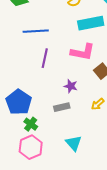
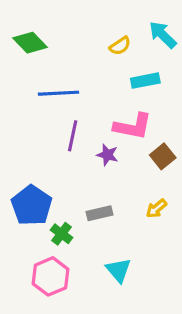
cyan rectangle: (91, 23) -> (145, 81), size x0.7
purple star: (71, 86) -> (107, 155), moved
green cross: (31, 124) -> (62, 234), moved

